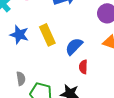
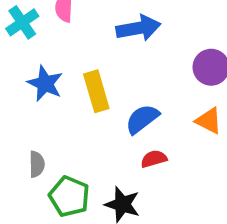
red semicircle: (83, 67) -> (154, 159), turned 64

